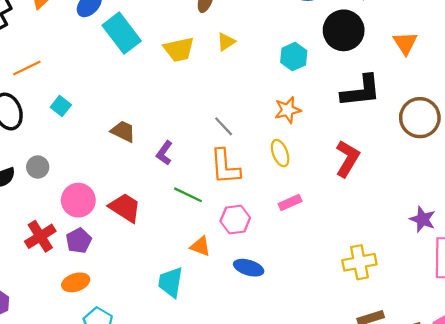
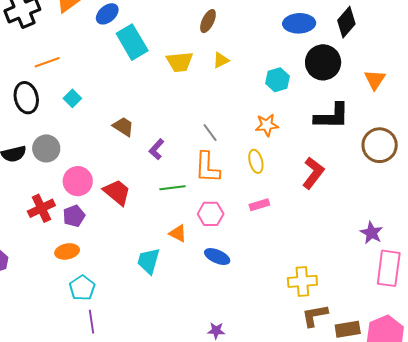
gray circle: (38, 167) -> (46, 148), size x1.4
green line: (188, 195) -> (172, 188), turned -40
yellow cross: (359, 262) -> (302, 281), moved

